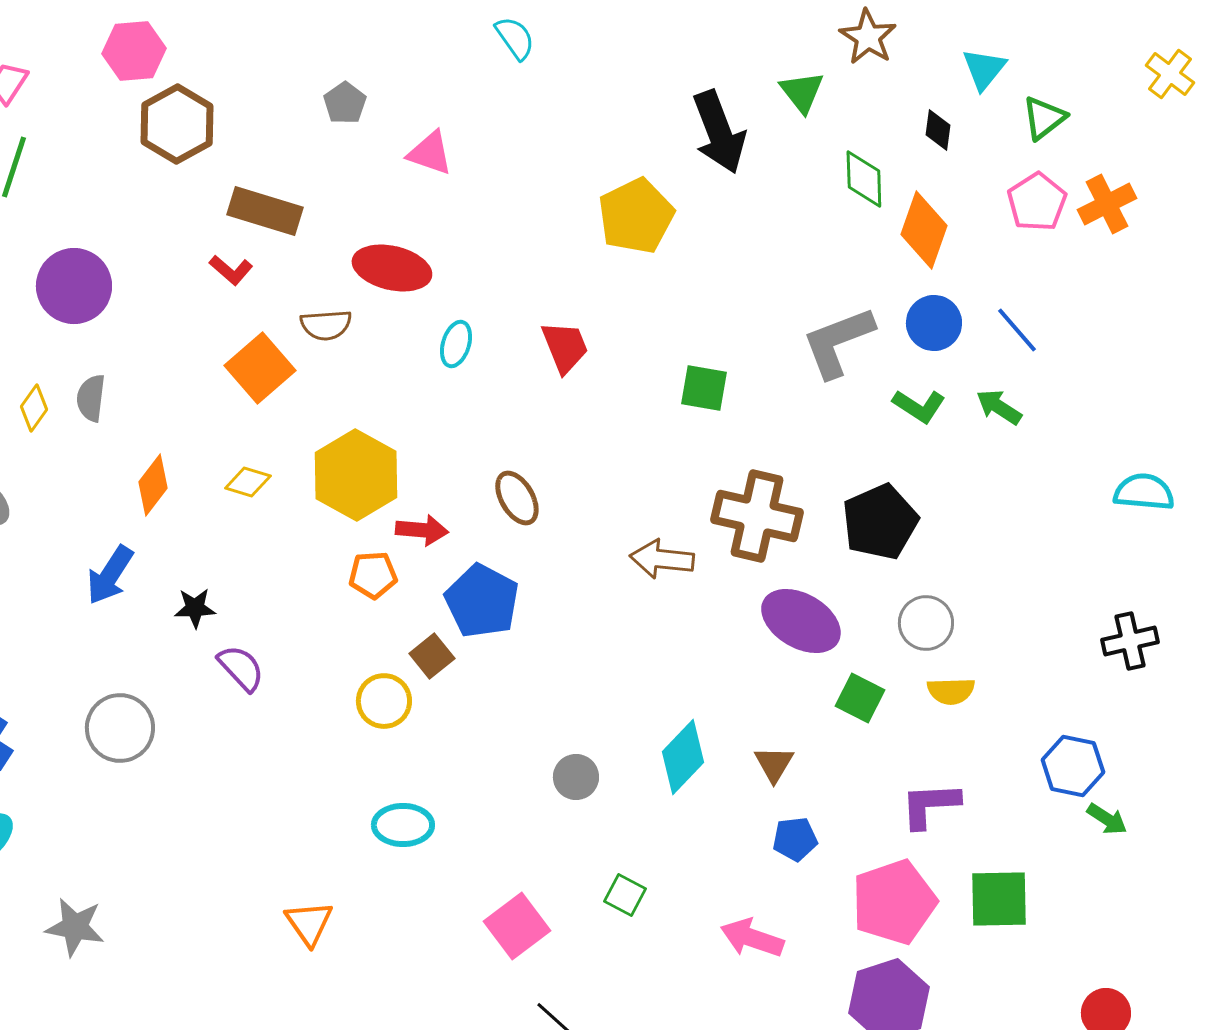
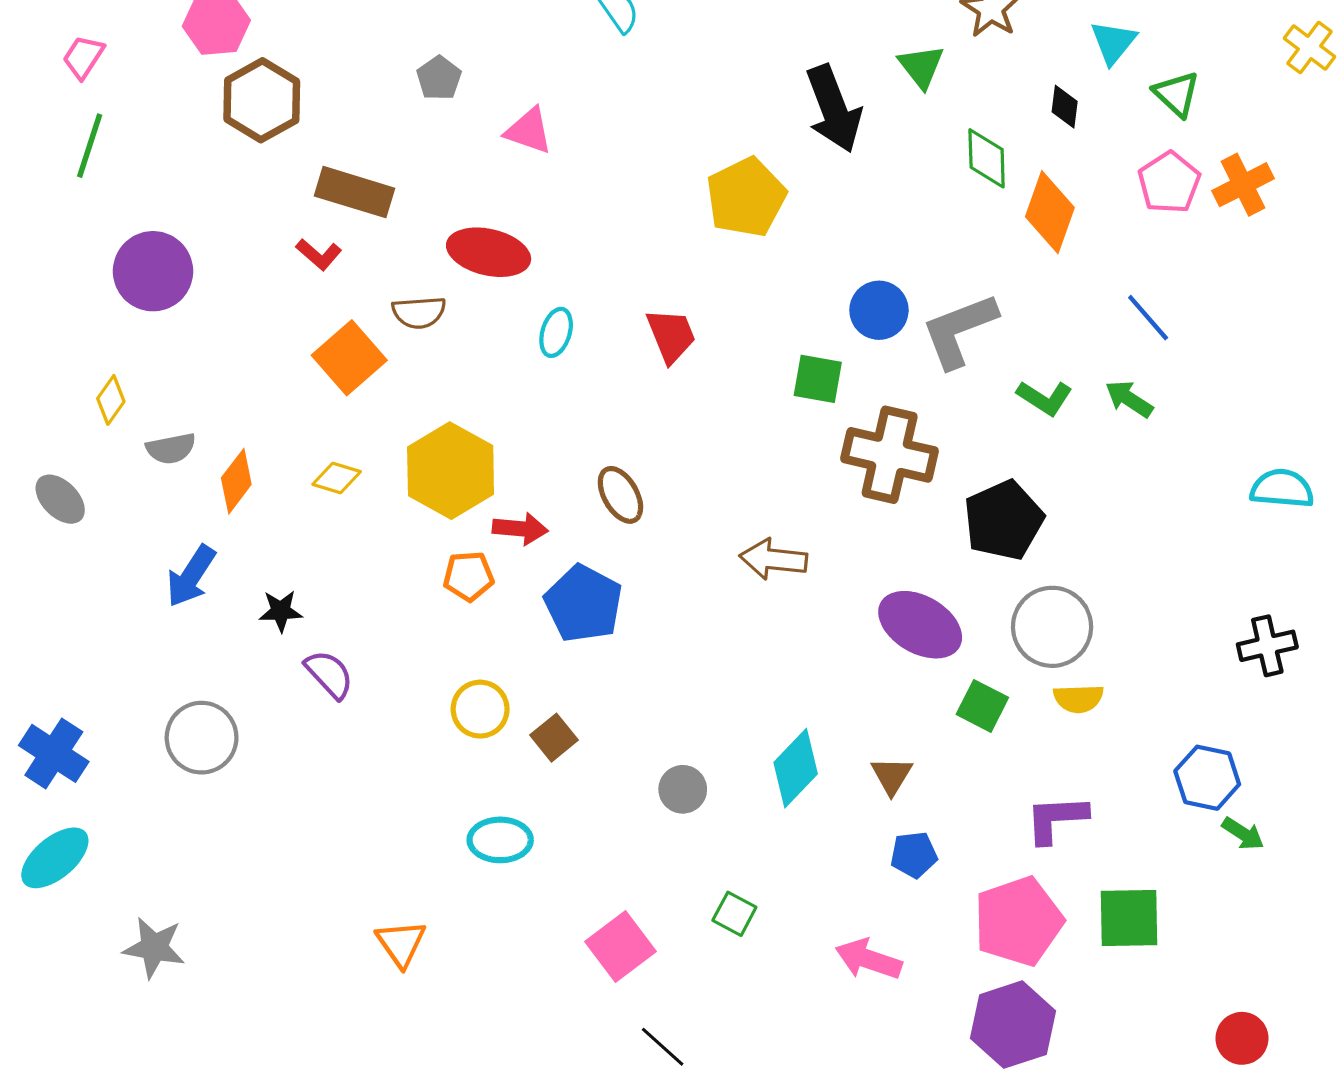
green triangle: (1044, 118) -> (1177, 94), turned -39
blue circle: (934, 323) -> (879, 310), moved
gray semicircle: (91, 398) -> (171, 448), moved, turned -108
brown cross: (757, 516) -> (890, 455), moved
gray circle: (926, 623) -> (1052, 627), size x1.4
brown square: (432, 656) -> (554, 738), moved

